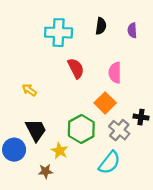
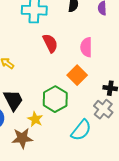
gray cross: (119, 130) -> (103, 109), moved
brown star: (46, 171) -> (22, 138), size x1.5

